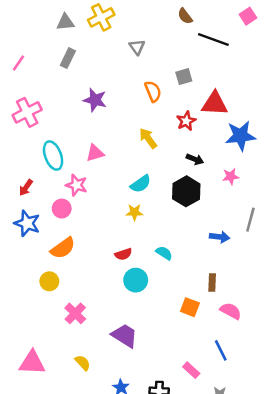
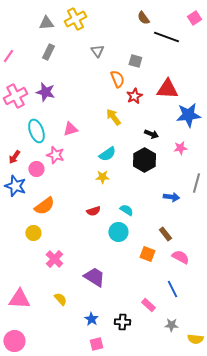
gray triangle: (137, 47) -> (97, 51), moved
gray square: (184, 77) -> (135, 61), moved, turned 32
purple star: (95, 100) -> (45, 92), moved
red star: (186, 121) -> (134, 96), moved
pink circle: (62, 209) -> (36, 169), moved
cyan circle: (136, 280) -> (118, 232), moved
brown rectangle: (212, 283) -> (165, 234), turned -40

